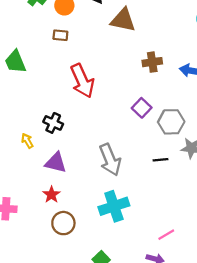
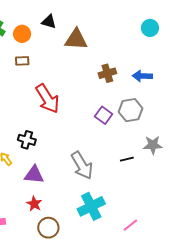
gray hexagon: (171, 122) -> (131, 110), moved
pink line: (166, 235) -> (130, 225), moved

